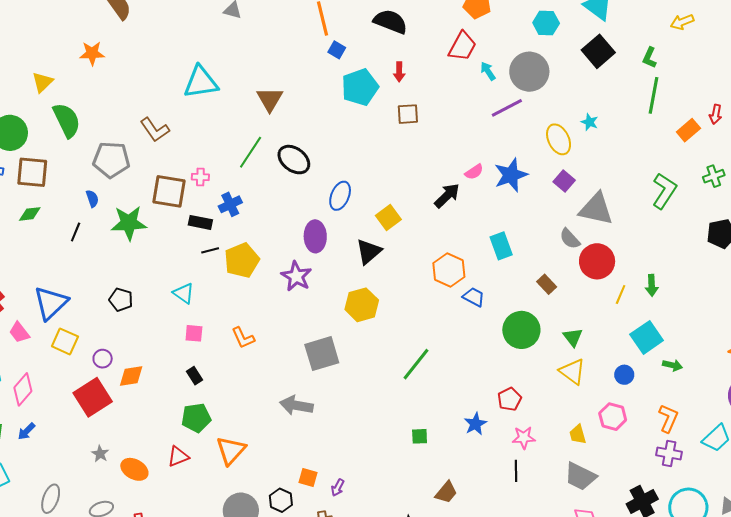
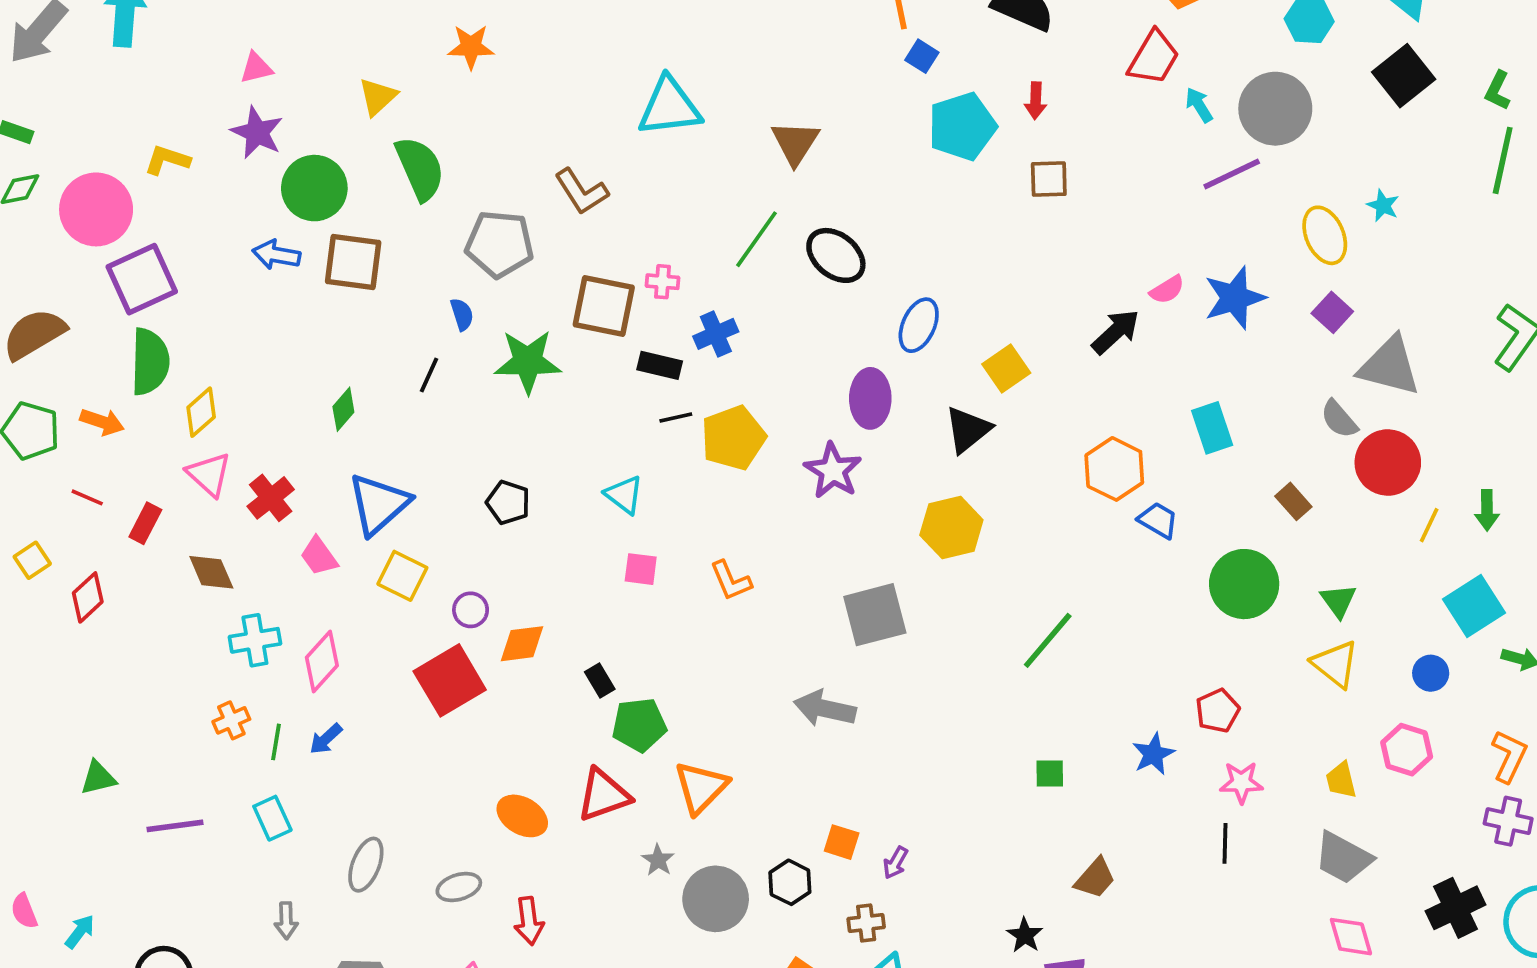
green diamond: (30, 214) -> (343, 409), moved, turned -45
black rectangle: (195, 376) -> (600, 681), moved
gray star: (100, 454) -> (658, 860), moved
red triangle: (178, 456) -> (604, 795), size x1.4

